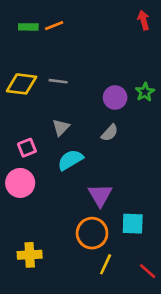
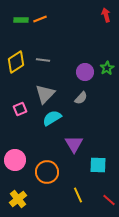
yellow diamond: (22, 84) -> (16, 62), turned -40
gray triangle: (61, 127) -> (45, 94), size x1.5
pink circle: (20, 183) -> (15, 160), moved
orange circle: (92, 233) -> (47, 172), moved
yellow cross: (30, 255) -> (18, 199), moved, turned -36
yellow line: (106, 264) -> (78, 195), turned -49

